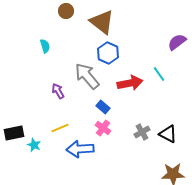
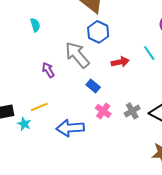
red arrow: (130, 83) -> (120, 62), size x0.7
yellow line: (60, 128) -> (39, 107), moved
pink cross: (103, 128) -> (103, 111), moved

